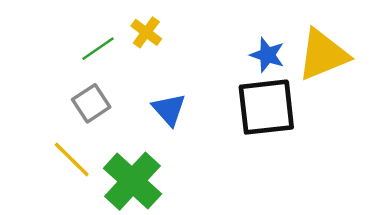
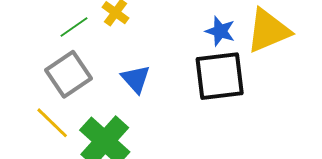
gray square: (91, 103) -> (69, 74), size x1.4

